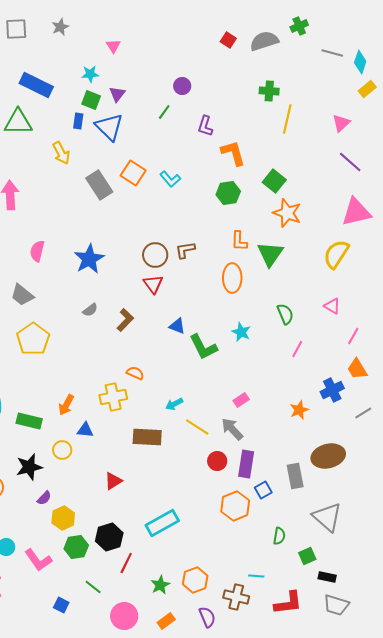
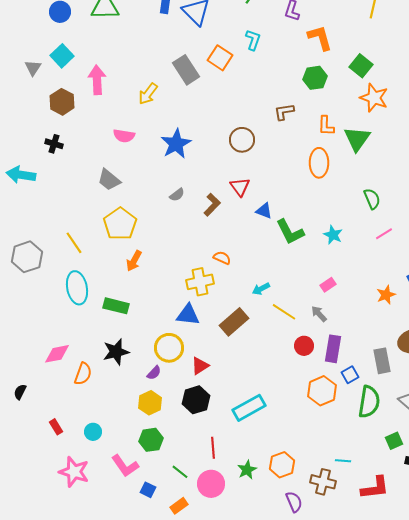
yellow arrow: (61, 153) -> (148, 94), moved, turned 65
cyan L-shape: (170, 179) -> (253, 40), moved, turned -120
brown L-shape: (185, 250) -> (284, 112), moved
pink semicircle: (37, 251) -> (124, 136), turned -95
red triangle: (153, 284) -> (240, 187), moved
cyan star: (241, 332) -> (333, 235), moved
pink line: (297, 349) -> (384, 234), turned 30
orange arrow: (66, 405) -> (134, 261), moved
gray arrow: (232, 429) -> (319, 314), size x0.7
blue triangle: (85, 430) -> (188, 315), moved, size x1.4
brown rectangle: (147, 437) -> (234, 322), turned -44
yellow circle: (62, 450) -> (169, 348), moved, size x1.5
purple semicircle: (44, 498) -> (154, 373), moved
green semicircle: (279, 536) -> (369, 402), moved, size x1.8
black hexagon: (109, 537) -> (196, 400), moved
green hexagon: (76, 547) -> (151, 440), moved
pink L-shape: (38, 560) -> (125, 466), moved
red line: (126, 563) -> (213, 448), turned -30
pink circle: (124, 616) -> (211, 484), moved
orange rectangle: (166, 621) -> (179, 506), moved

